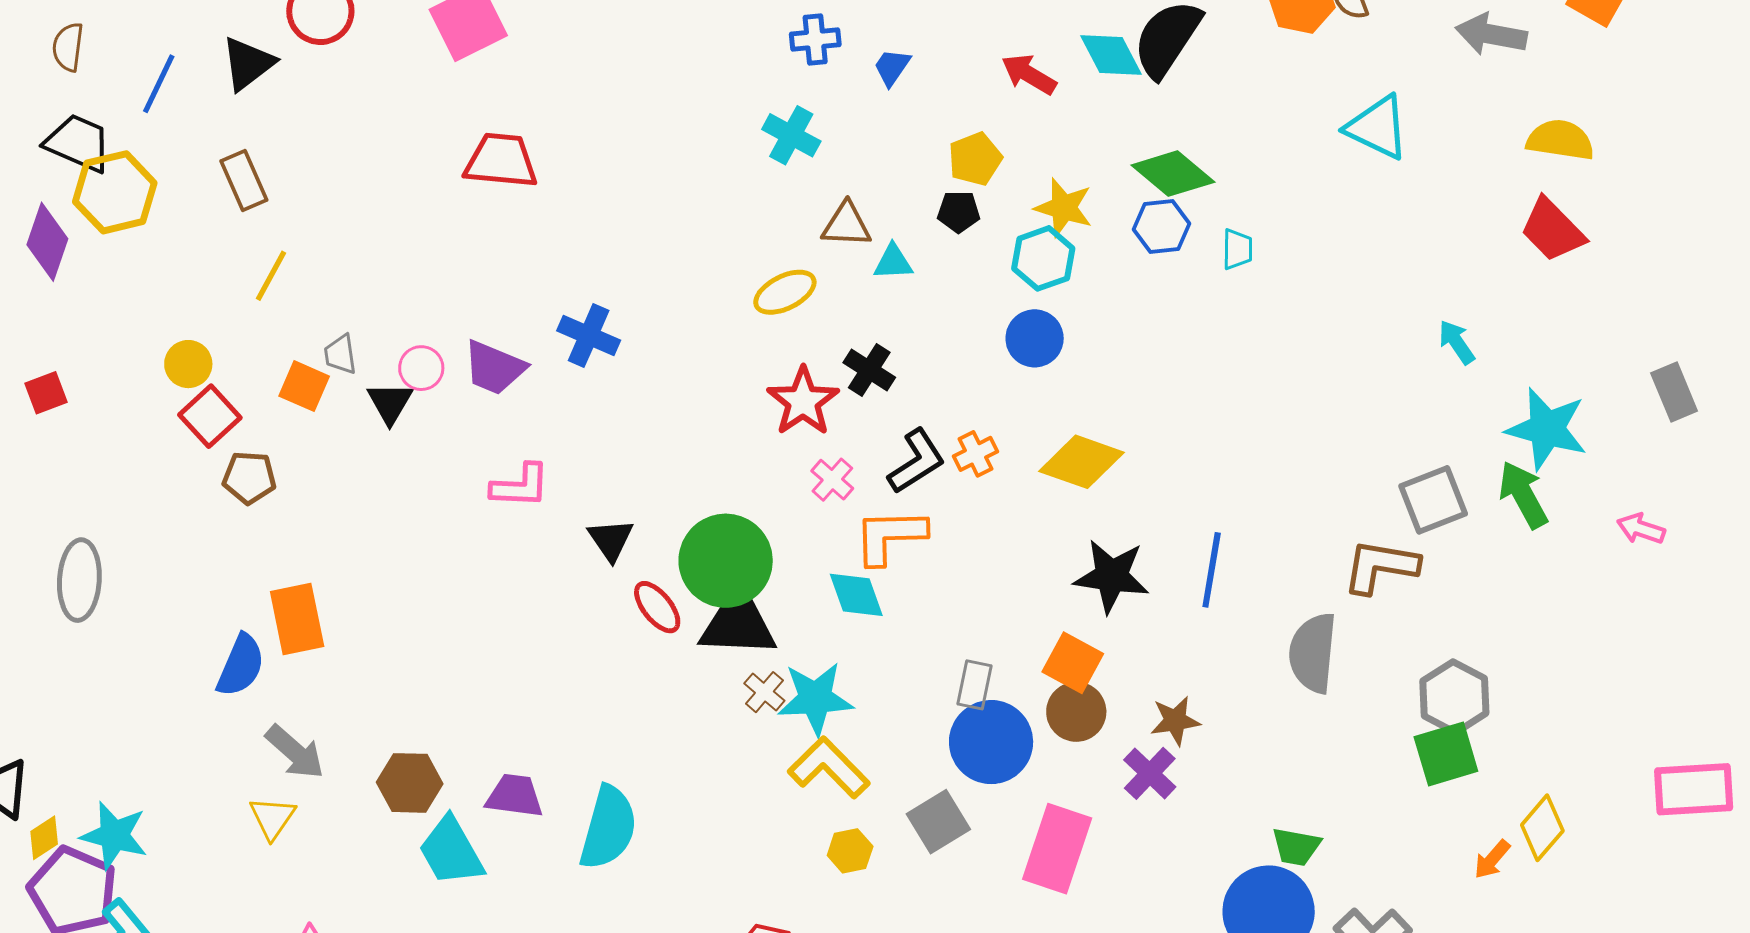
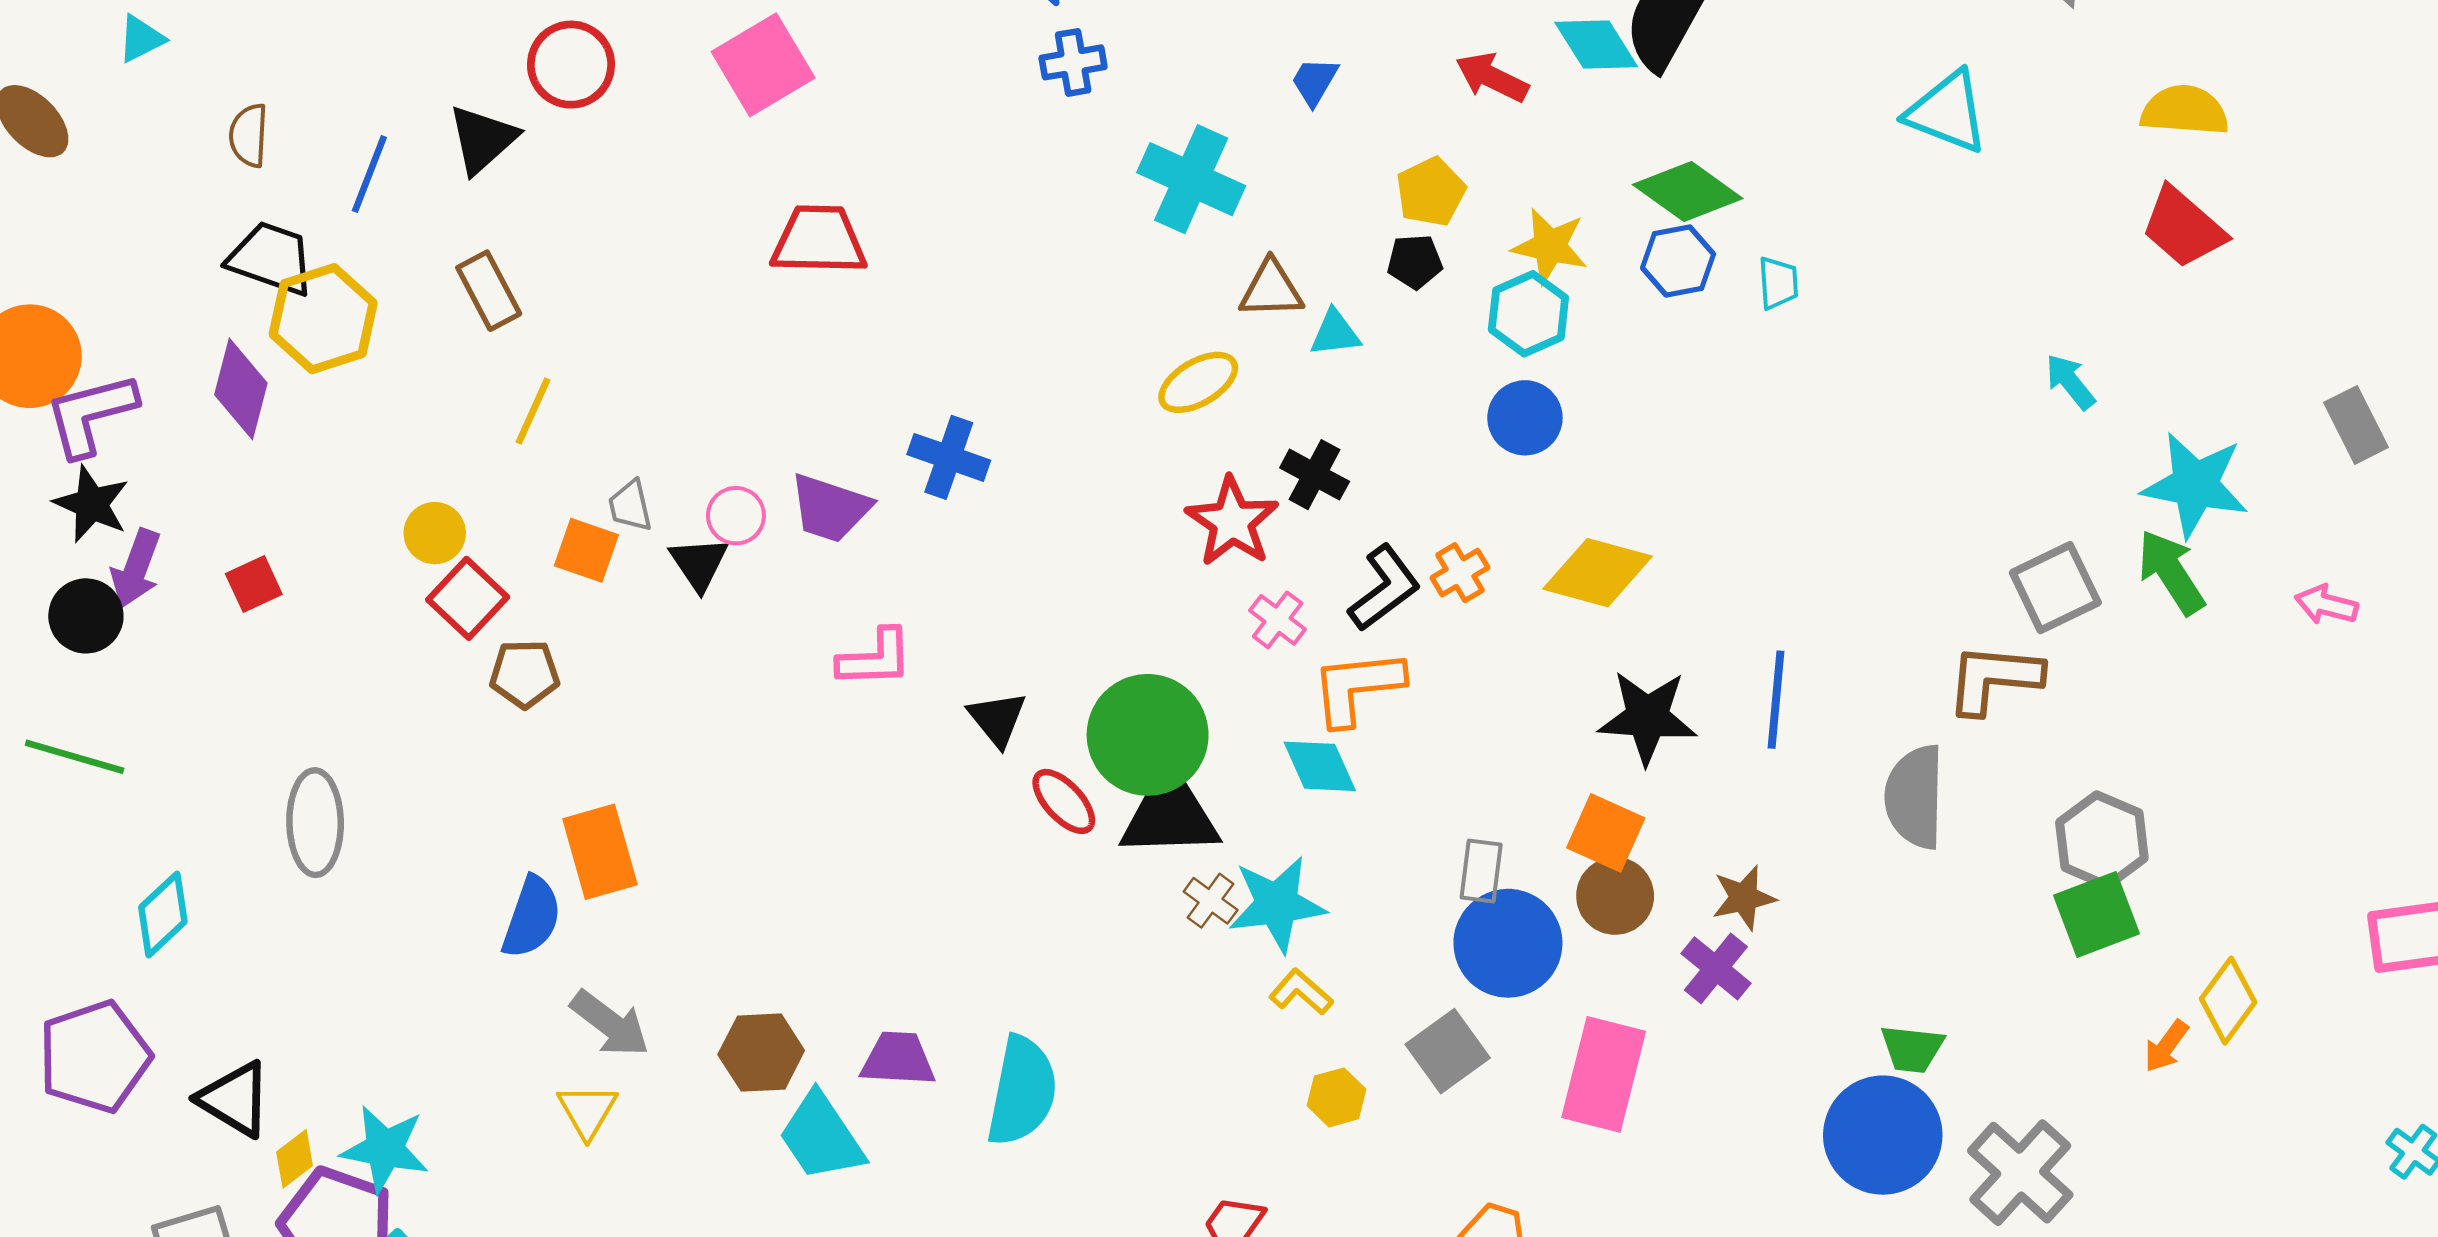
blue cross: (815, 39) -> (1073, 62), moved
cyan cross: (791, 135) -> (1191, 179), size x1.4
yellow L-shape: (829, 768) -> (1301, 992), size x0.6

